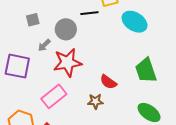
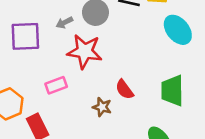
purple square: (17, 66) -> (25, 36), turned -32
pink rectangle: (54, 96) -> (56, 85), size x0.7

